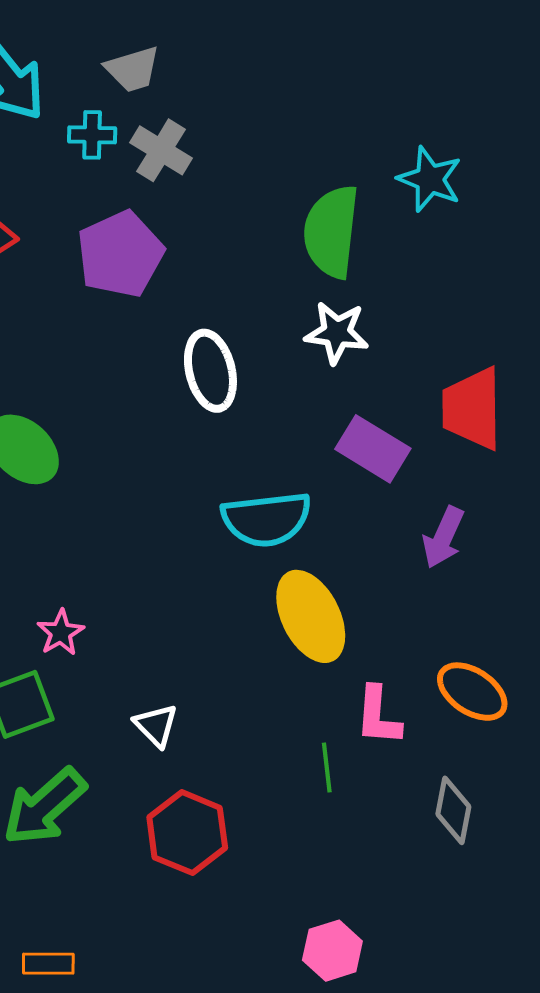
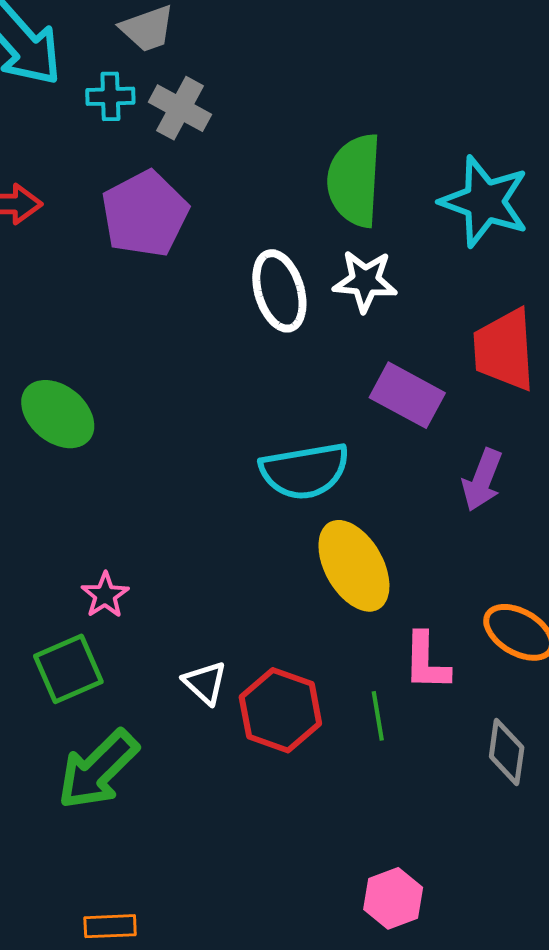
cyan star: (430, 179) -> (485, 201), moved, size x1.4
white ellipse: (210, 371) -> (279, 291), moved
red hexagon: (187, 833) -> (280, 710), moved

